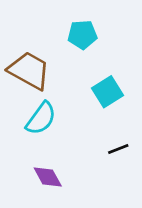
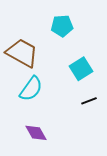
black line: (118, 149) -> (89, 101), moved

